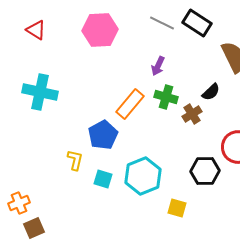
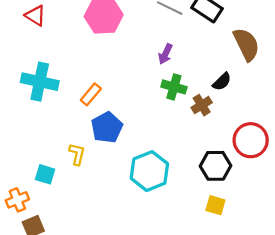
orange rectangle: (130, 104) -> (91, 94), moved, size x0.7
cyan square: (103, 179) -> (45, 174), moved
yellow square: (177, 208) -> (215, 205), moved

